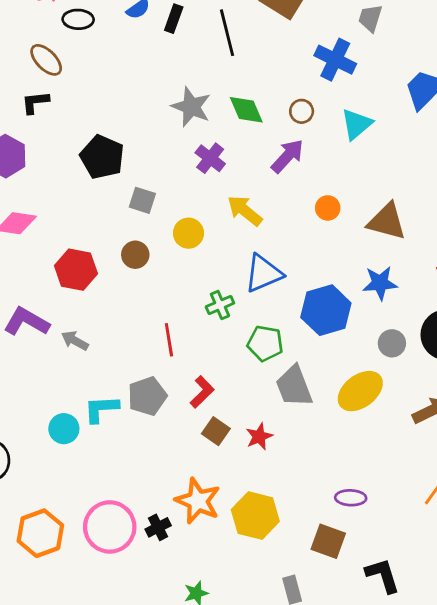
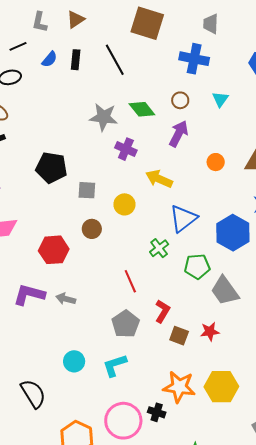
cyan triangle: (356, 124) -> (220, 99), size x0.7
cyan L-shape: (101, 409) -> (115, 365), moved
red star: (259, 436) -> (210, 331), turned 30
black cross: (158, 527) -> (157, 412), turned -30

